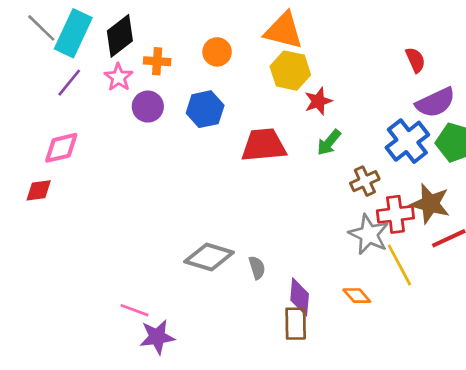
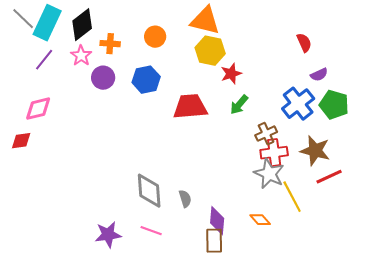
purple semicircle: (435, 103) -> (319, 75), size x0.6
red cross: (395, 214) -> (274, 153), moved
gray diamond: (209, 257) -> (149, 191), turned 69
pink line: (134, 310) -> (151, 231), moved
purple star: (157, 337) -> (108, 235), moved

